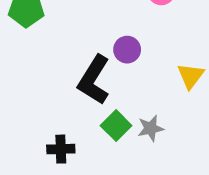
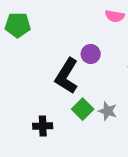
gray star: (151, 128) -> (108, 111), turned 30

